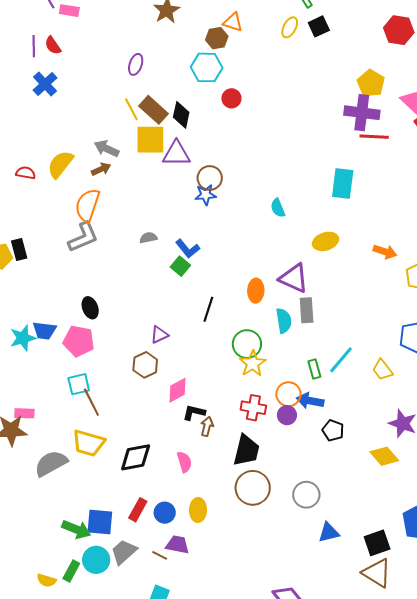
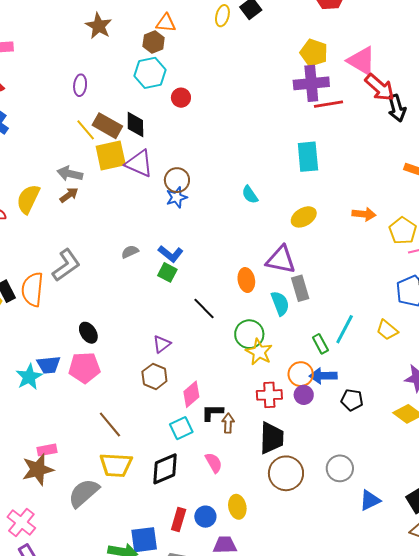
purple triangle: (176, 154) -> (139, 163), turned 36
orange semicircle: (87, 205) -> (32, 289), moved
black line: (208, 309) -> (204, 309), turned -50
cyan square: (79, 384) -> (181, 428), moved

